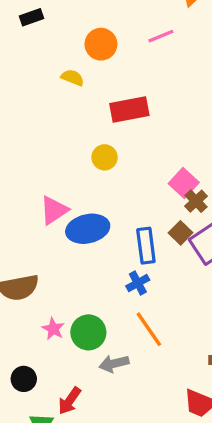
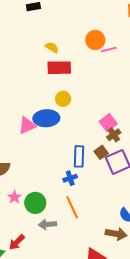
pink line: (161, 36) -> (109, 49), moved
orange circle: (101, 44) -> (95, 40), moved
red rectangle: (129, 110) -> (59, 68), moved
blue ellipse: (88, 229) -> (46, 118), moved

